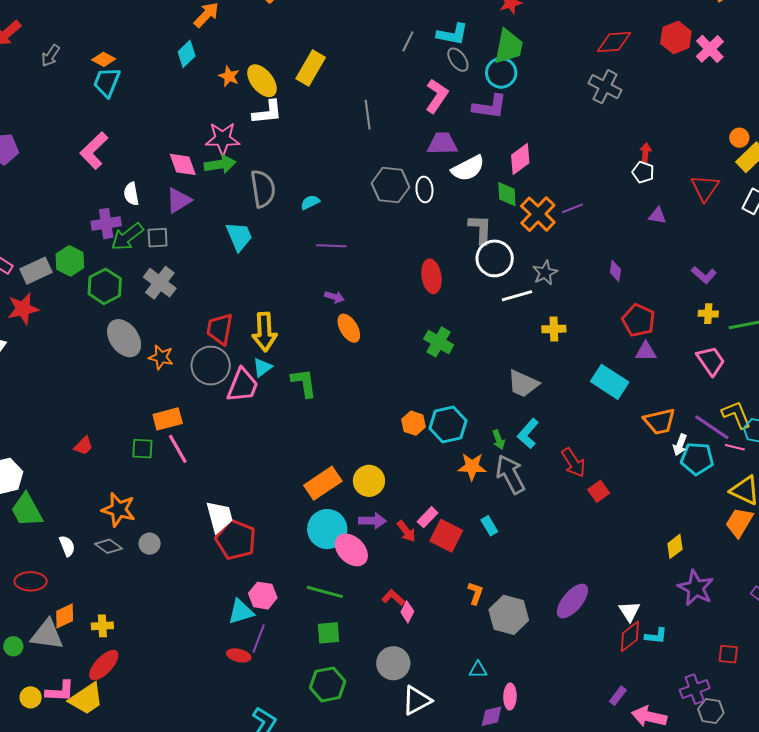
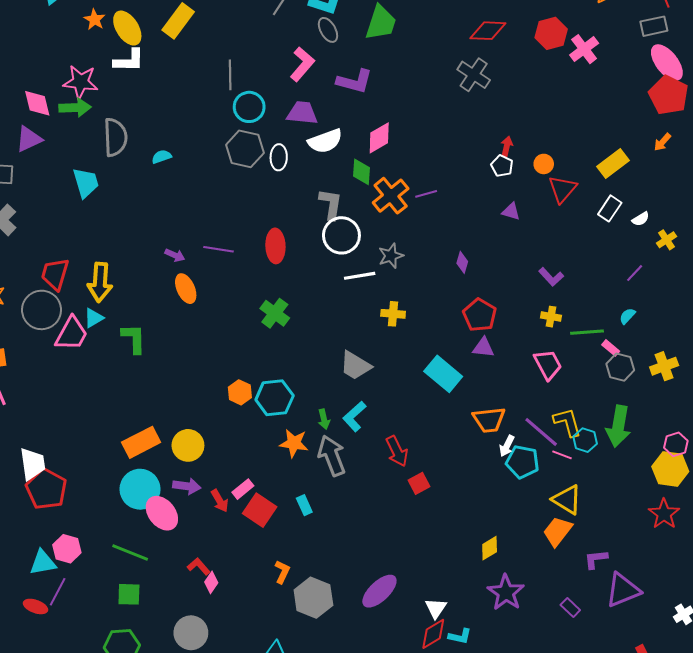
cyan circle: (501, 73) -> (249, 107), moved
orange circle: (739, 138) -> (544, 164), moved
purple line: (331, 246) -> (218, 249), moved

